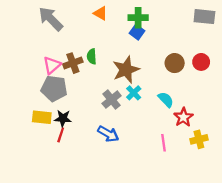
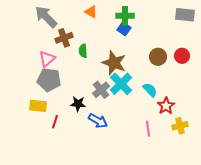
brown cross: (73, 63) -> (64, 38), moved
brown star: (126, 70) -> (114, 63), turned -30
cyan cross: (134, 93) -> (121, 84), size x1.6
black star: (63, 118) -> (78, 104), moved

